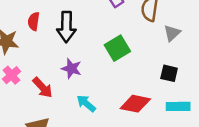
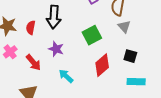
red semicircle: (34, 21) -> (31, 28), moved
gray triangle: (172, 33) -> (124, 27), moved, turned -32
red diamond: (135, 104) -> (102, 65), moved, turned -55

